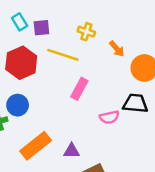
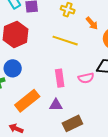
yellow line: (63, 55) -> (65, 41), moved
pink rectangle: (79, 89) -> (60, 78), moved, turned -36

